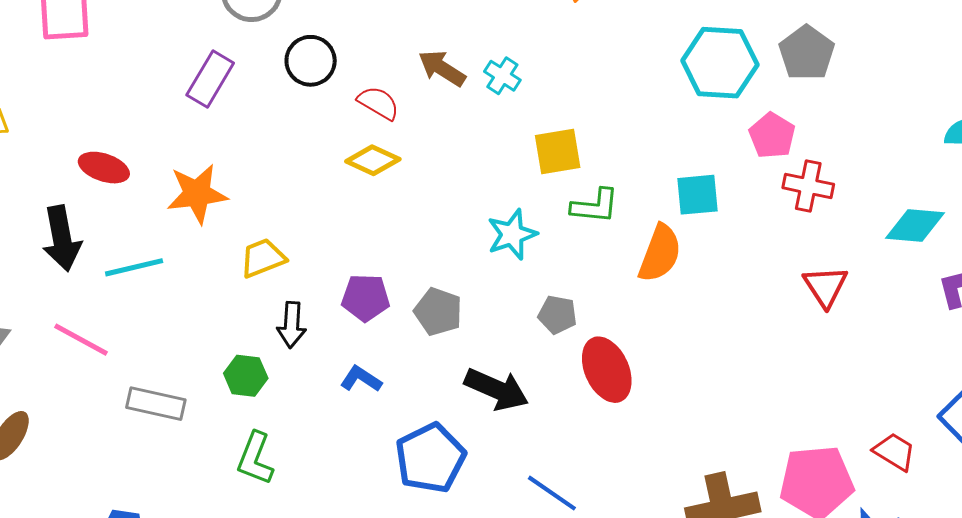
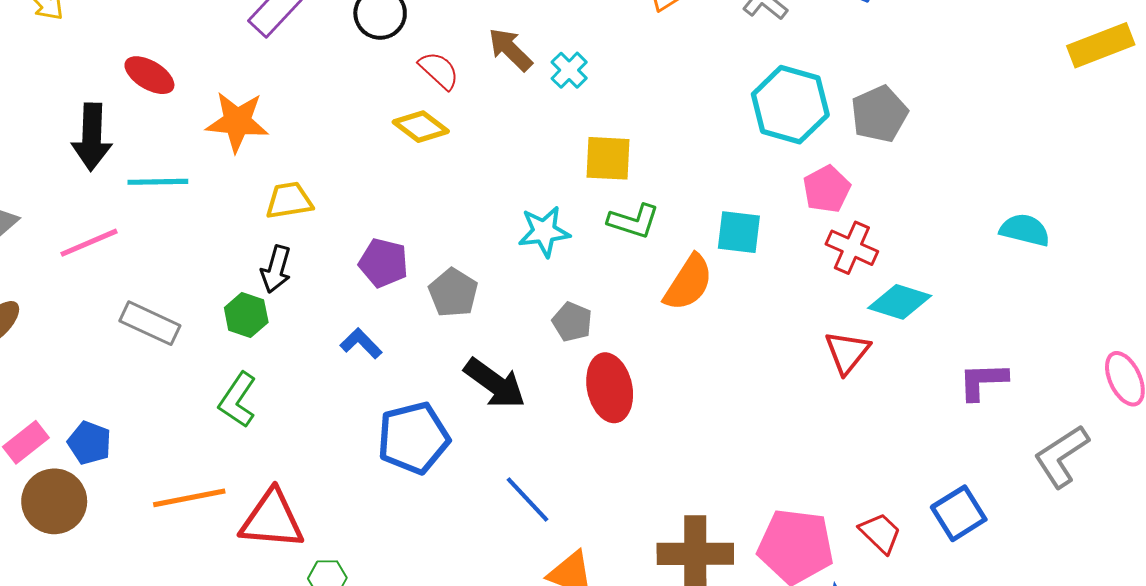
cyan diamond: (915, 226) -> (900, 302), moved
black arrow: (292, 325) -> (276, 269), moved
pink line: (81, 340) -> (89, 243), turned -64

